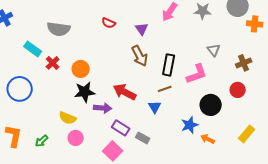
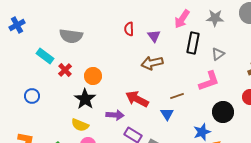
red semicircle: (109, 23) -> (129, 29), moved, turned 64
gray triangle: (214, 50) -> (218, 54), moved, turned 32
brown arrow: (140, 56) -> (152, 63), turned 105
black rectangle: (169, 65) -> (193, 43), moved
blue circle: (20, 89) -> (32, 96), size x0.6
black star: (85, 92) -> (85, 99), moved, turned -30

